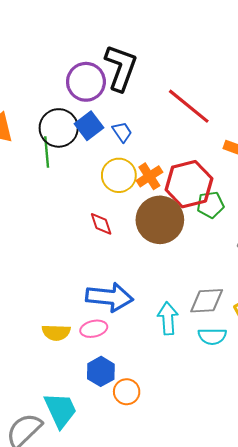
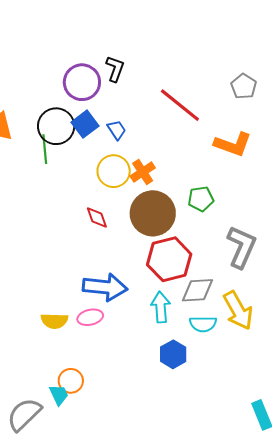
black L-shape: (121, 68) -> (115, 69), size x0.6
red hexagon: (189, 184) -> (169, 259), moved
blue hexagon: (101, 371) -> (173, 354), moved
orange circle: (127, 392) -> (71, 381), moved
cyan trapezoid: (60, 410) -> (59, 395), size x0.6

